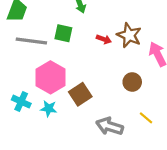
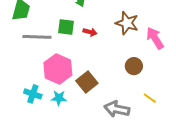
red arrow: (104, 39) -> (90, 32), moved

